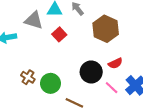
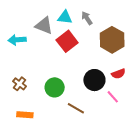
red square: (59, 34) -> (67, 41), size x1.5
brown cross: (28, 77) -> (20, 84), moved

